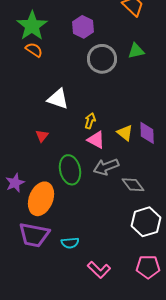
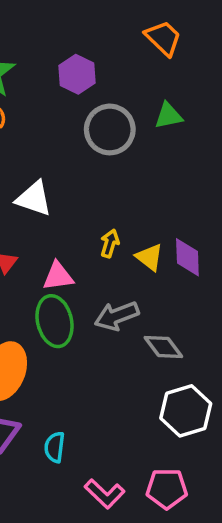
yellow arrow: (90, 121) -> (110, 243), moved
pink triangle: (96, 140) -> (58, 276), moved, turned -36
cyan semicircle: (70, 243) -> (55, 447), turned 102
pink pentagon: (148, 267) -> (167, 489), moved

